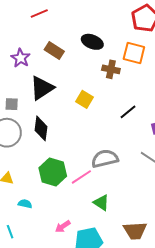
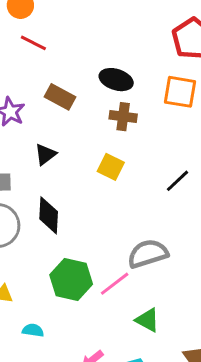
red line: (39, 13) -> (33, 43), turned 54
brown cross: (111, 69) -> (123, 117), moved
black triangle: (42, 88) -> (45, 154), size x0.6

